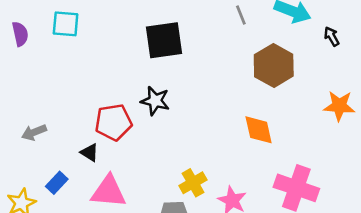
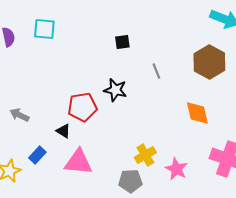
gray line: (241, 15) -> (156, 71), moved
black square: (164, 40) -> (122, 42), size x0.5
gray arrow: (34, 132) -> (19, 115), turned 48

